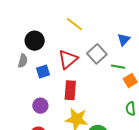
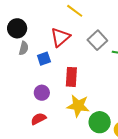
black circle: (35, 41) -> (17, 28), moved
red triangle: (68, 59) -> (60, 37), moved

